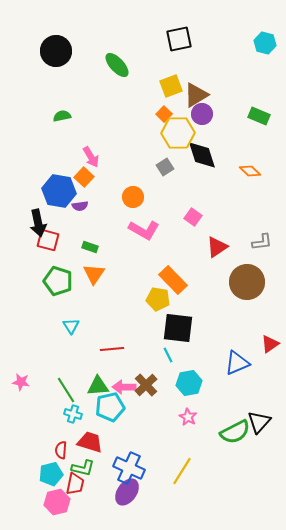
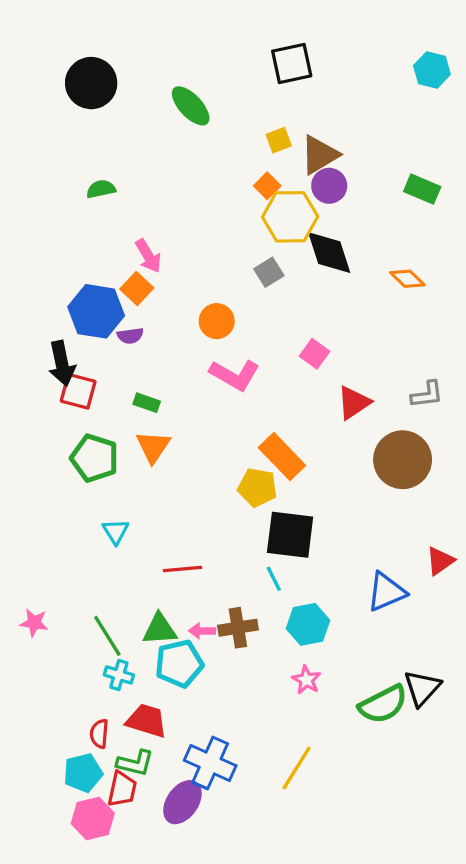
yellow square: (171, 86) -> (279, 140), size x0.7
brown cross: (146, 385) -> (238, 628), turned 35
pink arrow: (124, 387) -> (202, 631), size x0.7
purple ellipse: (127, 492) -> (182, 802), moved

